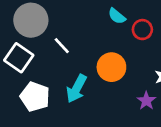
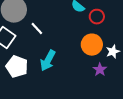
orange circle: (111, 67) -> (92, 45), moved

